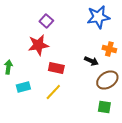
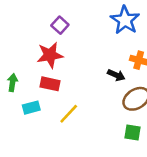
blue star: (98, 17) -> (125, 20), turned -30
red rectangle: (56, 68) -> (50, 84), moved

